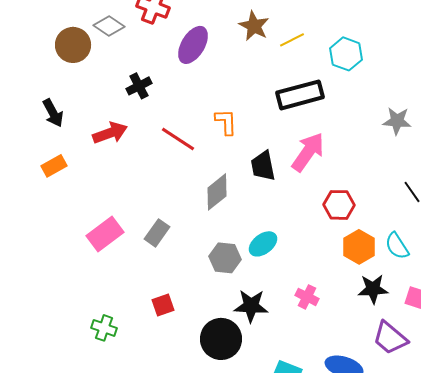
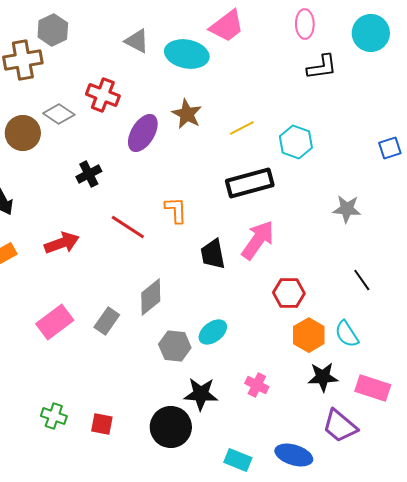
brown star: (254, 26) -> (187, 114), moved
red arrow: (110, 133) -> (62, 243), moved
gray diamond: (217, 192) -> (151, 297), moved
red square: (163, 305) -> (102, 424), moved, turned 30

